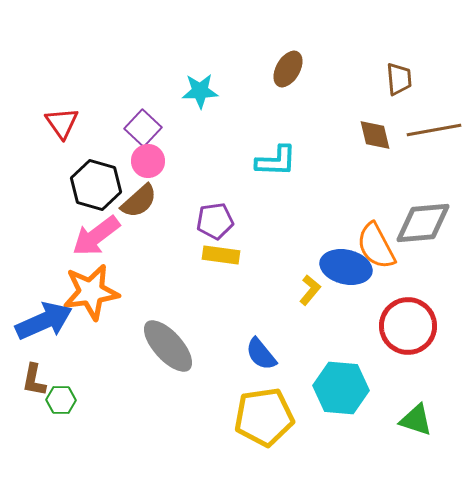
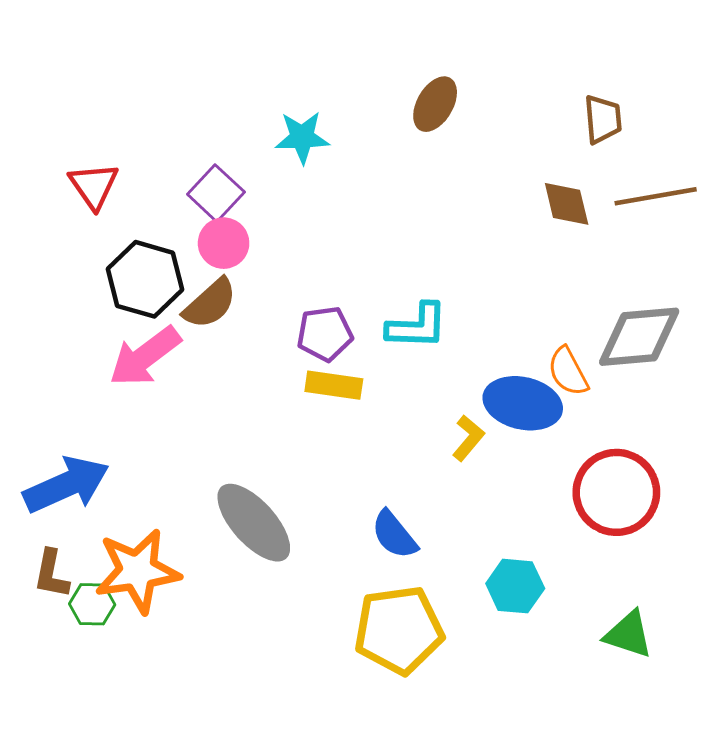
cyan L-shape: (276, 161) -> (417, 326), moved
orange semicircle: (376, 246) -> (568, 372), size x0.7
orange star: (91, 292) -> (137, 571), moved
cyan hexagon: (341, 388) -> (515, 586), size x0.7

